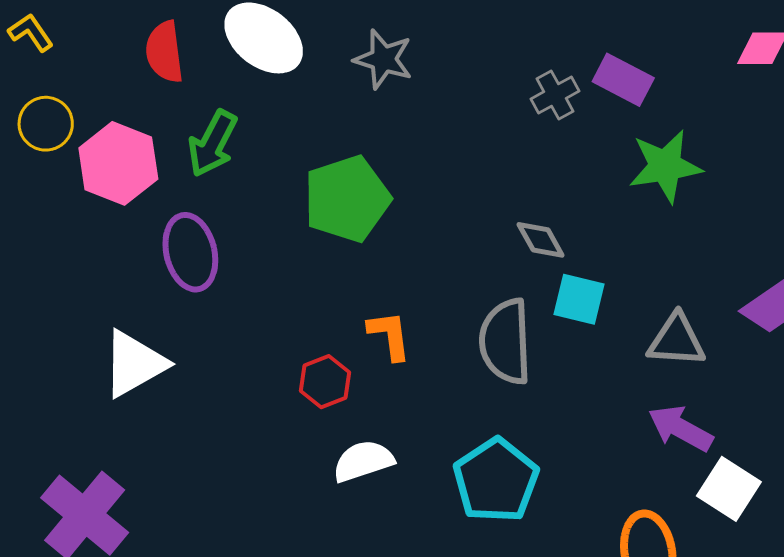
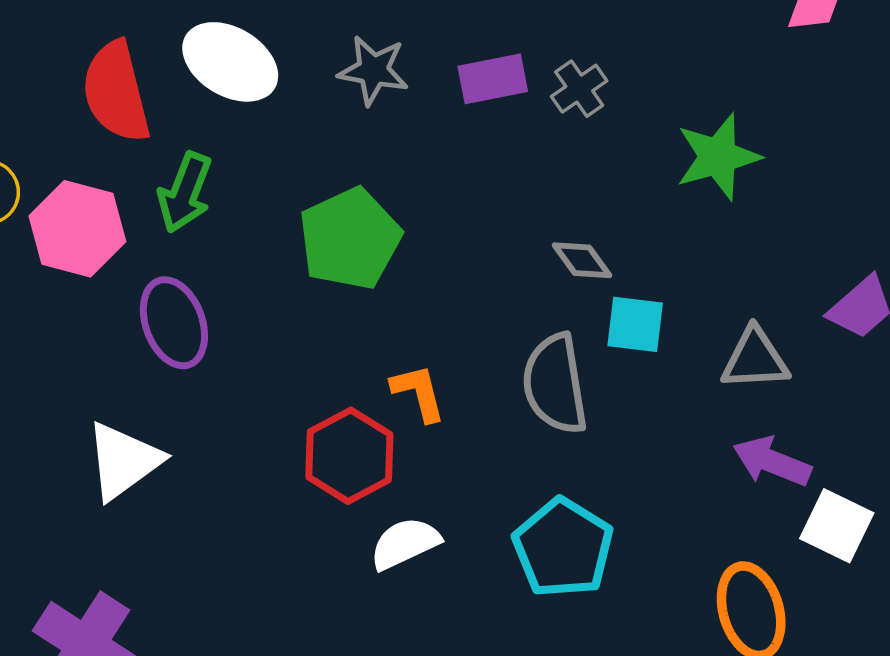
red semicircle: (164, 52) -> (116, 92), size x1.4
purple rectangle: (623, 80) -> (493, 79), moved, turned -32
red hexagon: (325, 382) -> (349, 456), size x1.5

